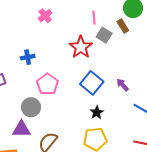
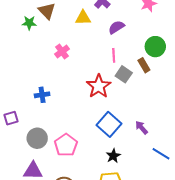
pink pentagon: (47, 84) -> (66, 145), moved
gray circle: (31, 107) -> (37, 138), moved

